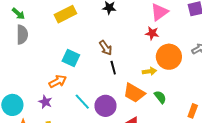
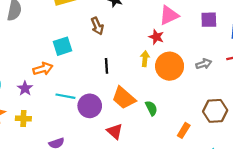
brown arrow: (106, 48) -> (97, 26), moved
cyan square: (71, 58) -> (62, 46), turned 36
yellow arrow: (149, 71) -> (145, 59), moved, turned -88
cyan line: (82, 102) -> (65, 96), turned -48

